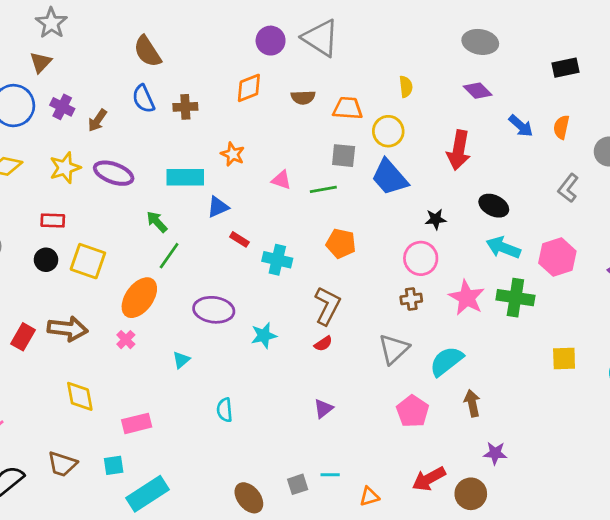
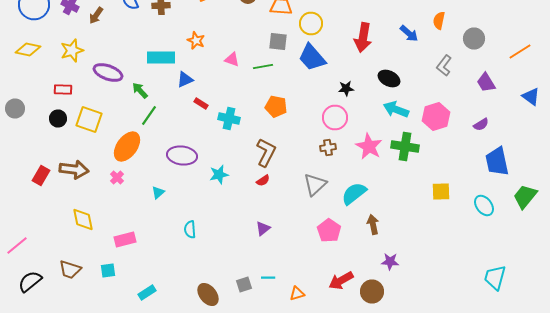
blue arrow: (521, 126) -> (409, 34), moved
purple ellipse: (114, 173) -> (108, 72), moved
cyan rectangle: (147, 494) -> (147, 292), moved, size x0.6

